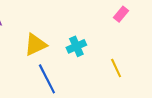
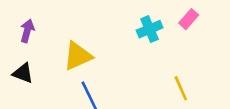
cyan cross: (76, 46) -> (150, 29), moved

